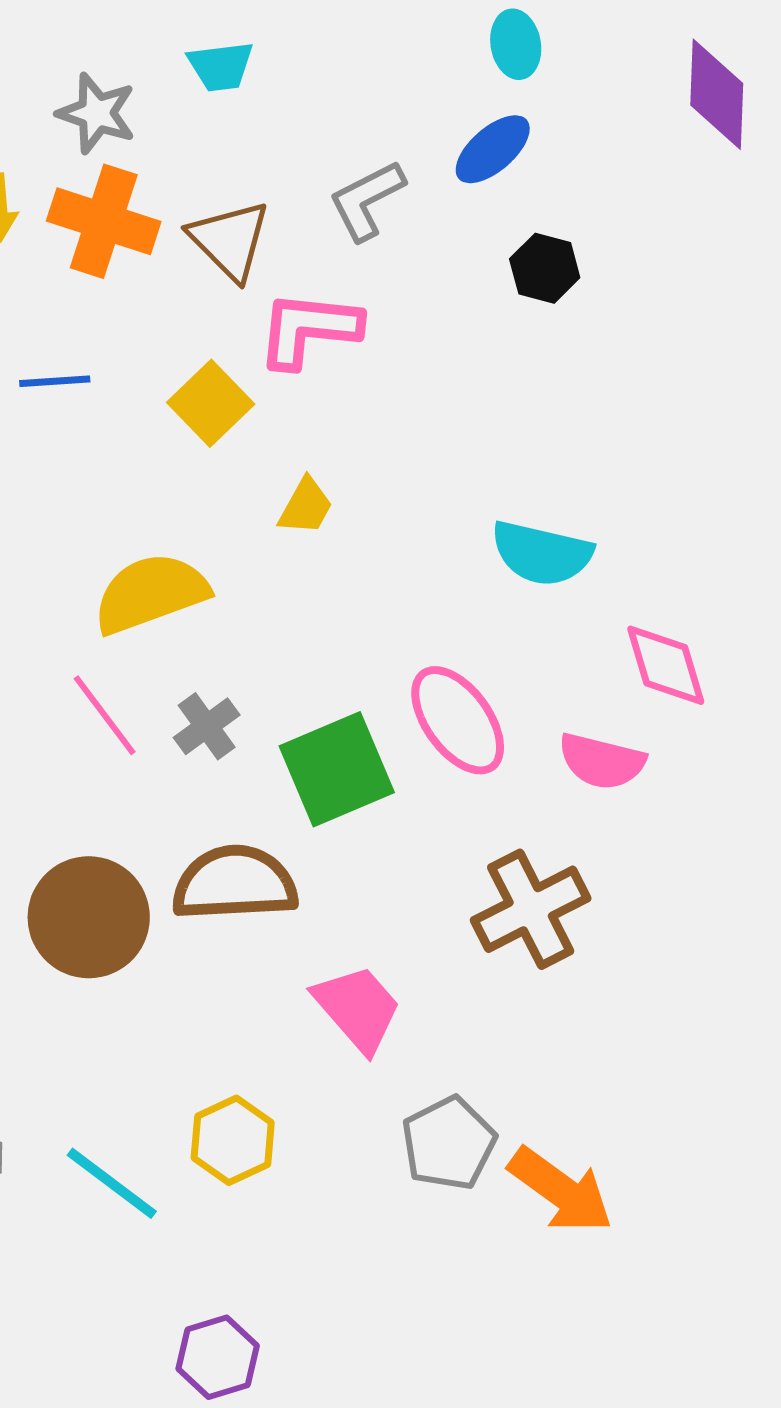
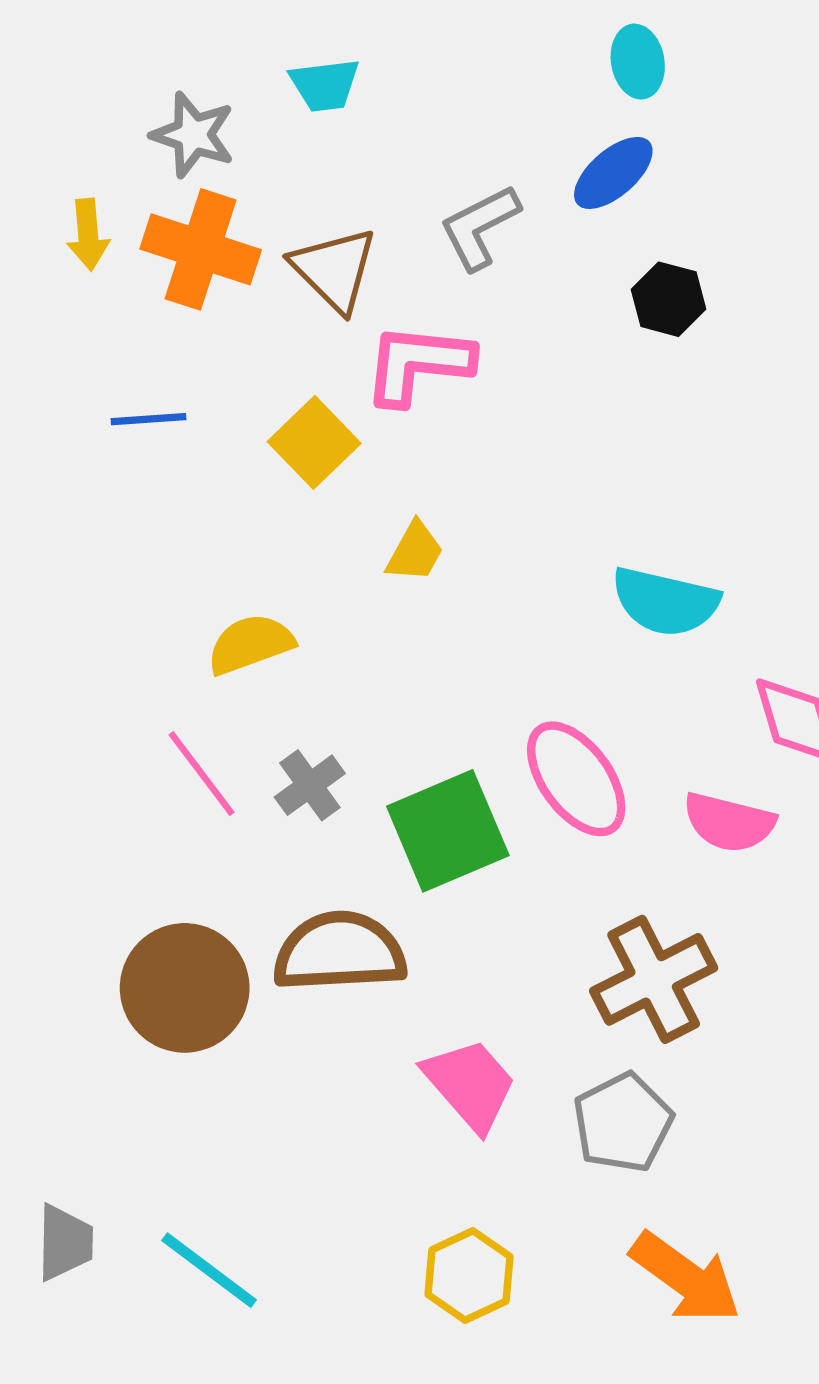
yellow semicircle: (151, 593) -> (250, 644), size x0.7
yellow hexagon: (233, 1140) -> (469, 1275), moved
gray pentagon: (449, 1143) -> (623, 1123), moved

